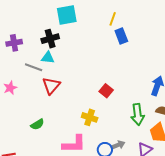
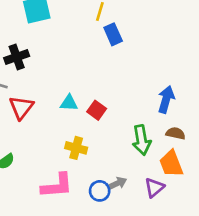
black cross: (50, 39) -> (17, 57), moved
cyan triangle: (48, 58) -> (69, 103), moved

